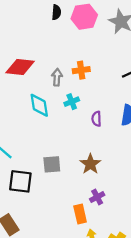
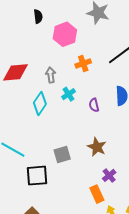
pink hexagon: (84, 17) -> (65, 34), moved
orange cross: (81, 70) -> (83, 64), moved
cyan diamond: (39, 105) -> (40, 103), turned 55

